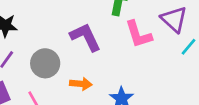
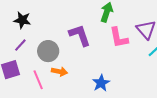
orange arrow: (81, 84) -> (59, 71), moved

